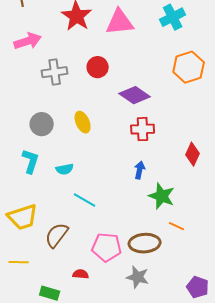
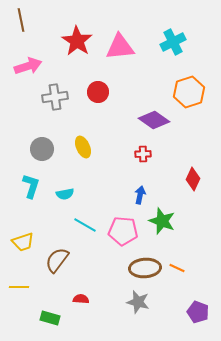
purple diamond: (135, 95) -> (154, 120), moved
red cross: (143, 129) -> (143, 154), size x0.7
yellow trapezoid: (23, 217) -> (23, 242), size x0.7
orange line: (177, 226) -> (177, 268), moved
pink pentagon: (107, 247) -> (123, 231), moved

